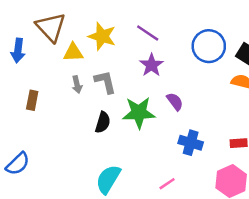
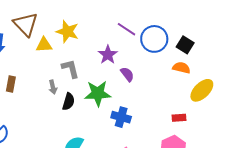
purple line: (148, 33) -> (127, 29), moved
gray arrow: (77, 85) -> (53, 87), moved
purple semicircle: (175, 102) -> (127, 74), moved
blue cross: (191, 143) -> (121, 117), moved

